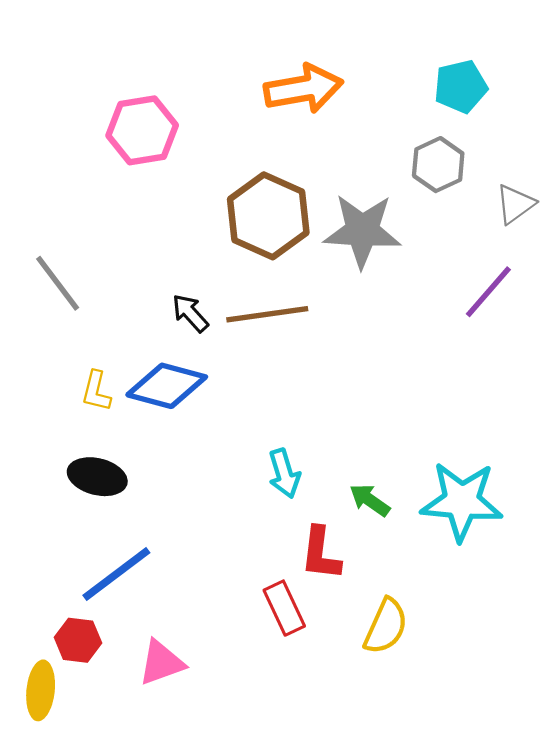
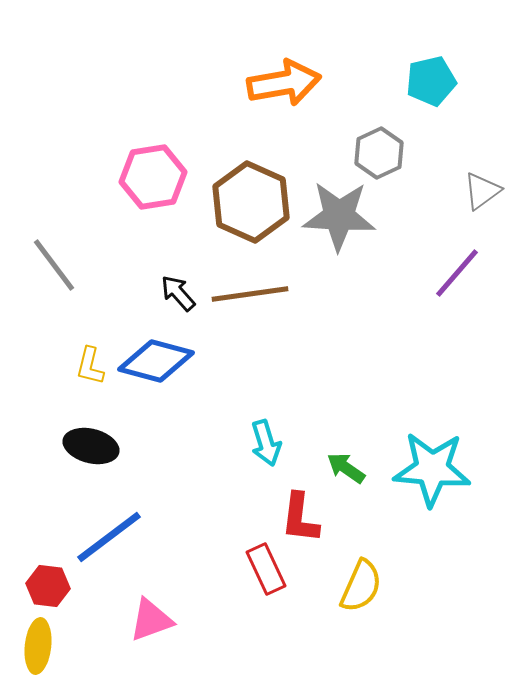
pink hexagon: (142, 130) -> (153, 177), moved
gray hexagon: (438, 165) -> (379, 153), moved
red hexagon: (78, 640) -> (48, 586), moved

